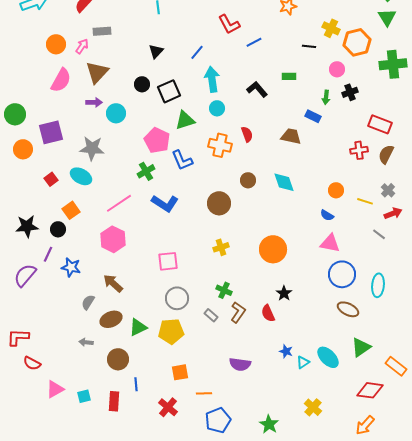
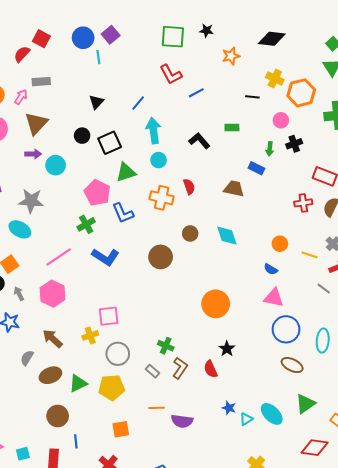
yellow cross: (221, 247) -> (90, 335), moved
gray arrow: (86, 342) -> (19, 294), moved, turned 56
orange line: (204, 393) -> (157, 408), moved

